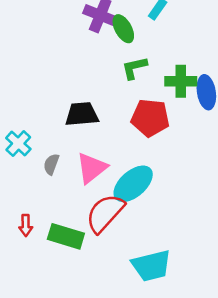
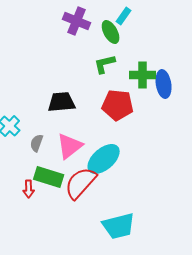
green ellipse: (123, 29) -> (111, 32), moved
red arrow: (26, 225) -> (29, 189), moved
green rectangle: (66, 236) -> (49, 177), moved

